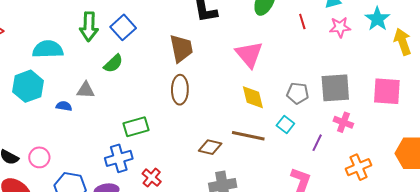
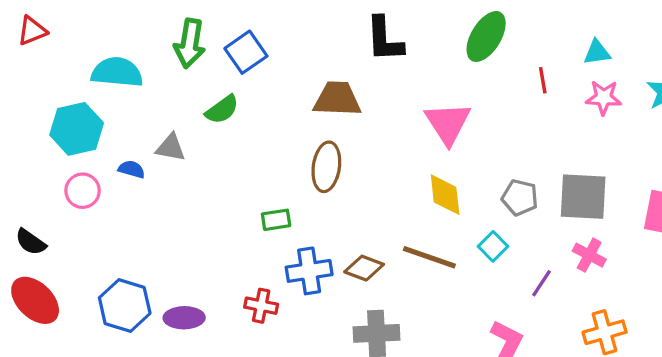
brown trapezoid: (181, 48) -> (337, 99), turned -84
green rectangle: (136, 127) -> (276, 220), moved, size x0.7
pink circle: (39, 157) -> (83, 191), moved
blue cross: (119, 158) -> (309, 271), moved
red cross: (152, 178) -> (261, 306), turned -36

